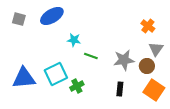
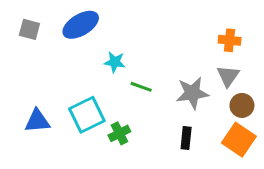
orange cross: (148, 26) -> (230, 40), turned -32
gray triangle: (156, 49) -> (228, 76), moved
brown circle: (147, 66) -> (242, 105), moved
blue triangle: (24, 78) -> (37, 121), size x0.7

